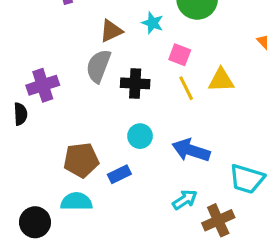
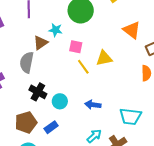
brown triangle: (111, 31) -> (41, 43), moved
black cross: (135, 83) -> (38, 92), moved, turned 36
blue arrow: (191, 150) -> (93, 105), size x0.7

